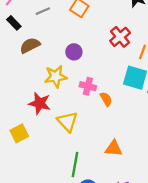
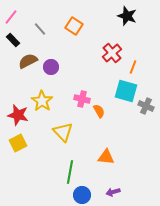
gray line: (43, 11) -> (40, 29), turned 72
purple circle: (74, 52) -> (51, 67), moved
yellow star: (56, 77) -> (42, 101), moved, turned -30
red star: (40, 103) -> (18, 115), moved

